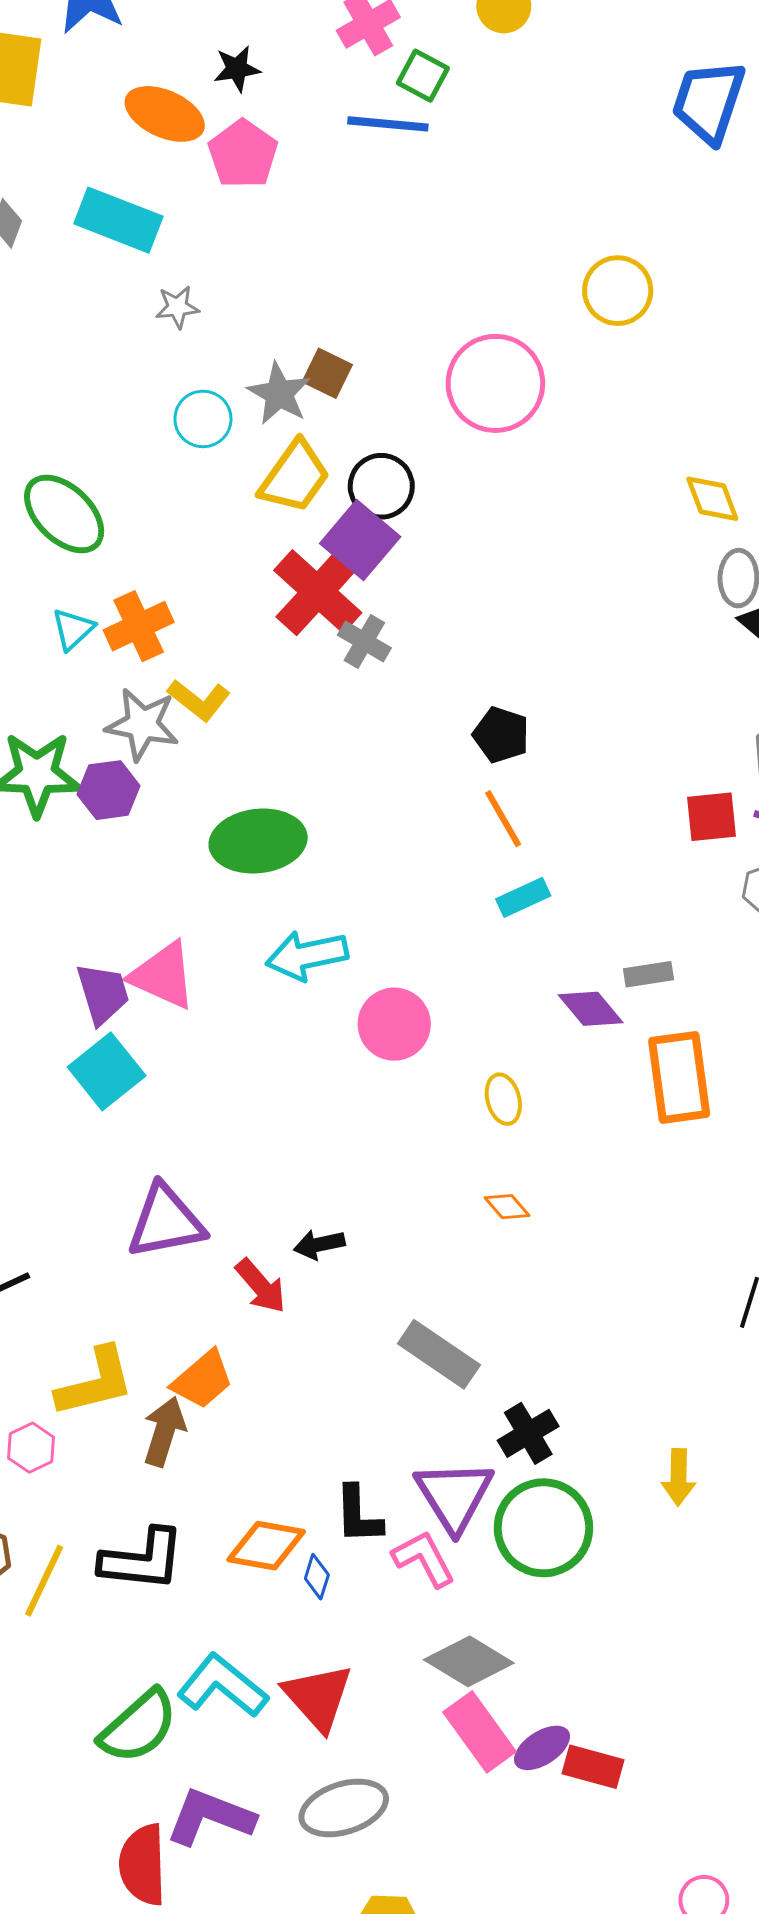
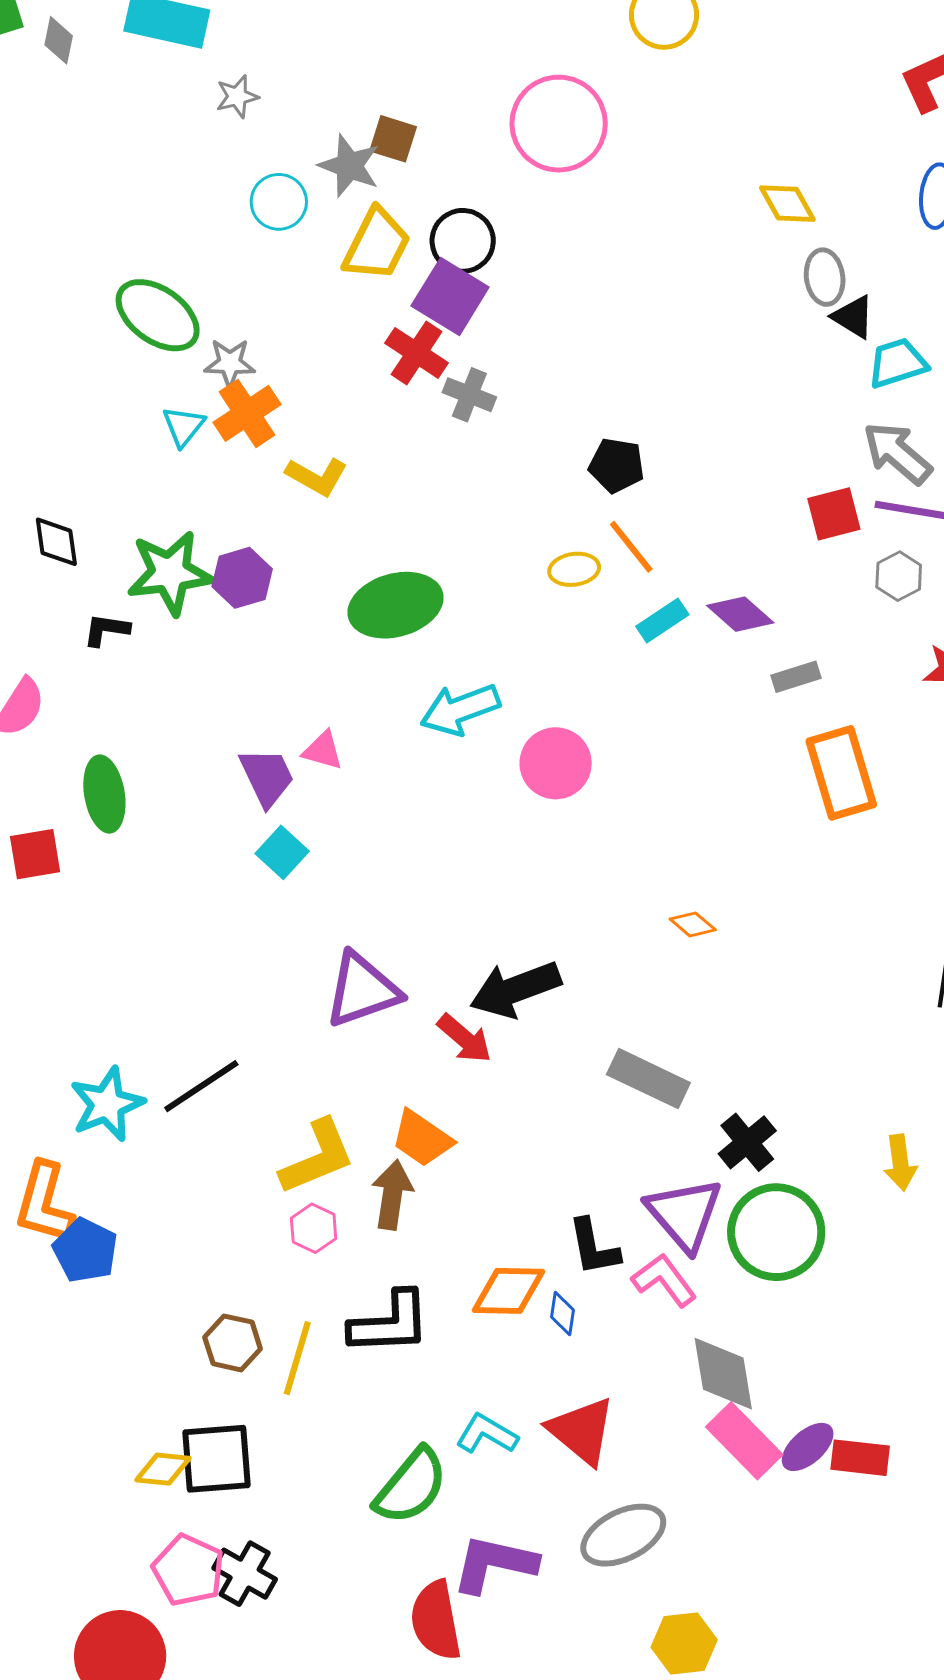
red cross: (318, 592) -> (417, 353), size x0.7
gray star: (142, 724) -> (230, 363), moved, size x0.7
pink triangle: (163, 976) -> (323, 750), size x0.6
purple diamond: (591, 1009) -> (740, 614), moved
cyan square: (107, 1071) -> (282, 852), size x0.7
yellow ellipse: (503, 1099) -> (574, 569), moved, turned -75
black arrow: (319, 1244) -> (515, 989), size x1.8
orange trapezoid: (203, 1380) -> (422, 1138), turned 84
pink hexagon: (31, 1448) -> (314, 1228), moved
gray diamond: (469, 1661) -> (723, 1374), turned 58
cyan L-shape: (222, 1686) -> (487, 1434), size x0.7

